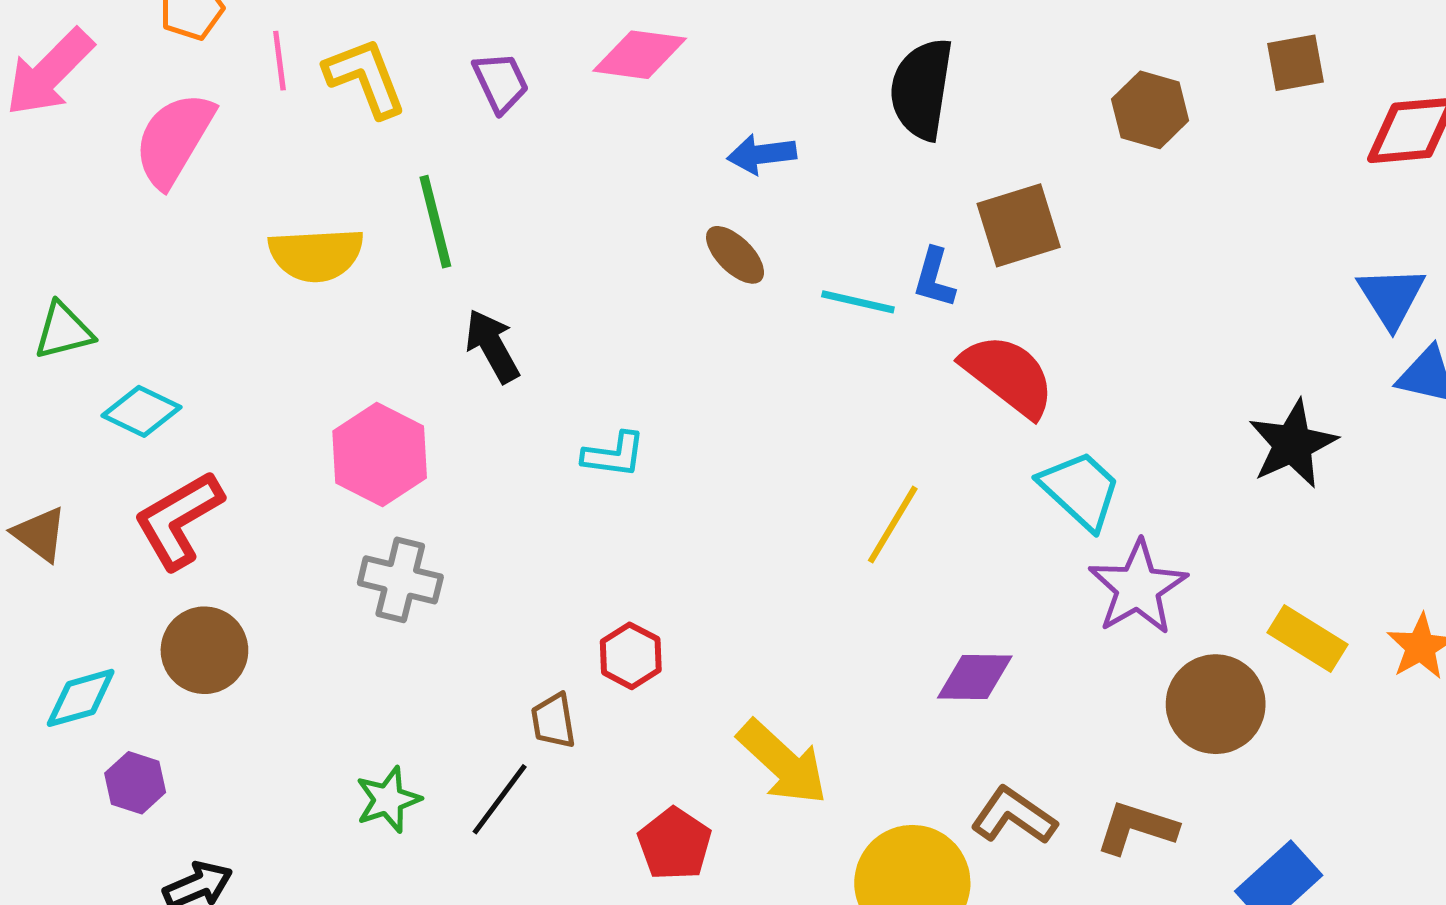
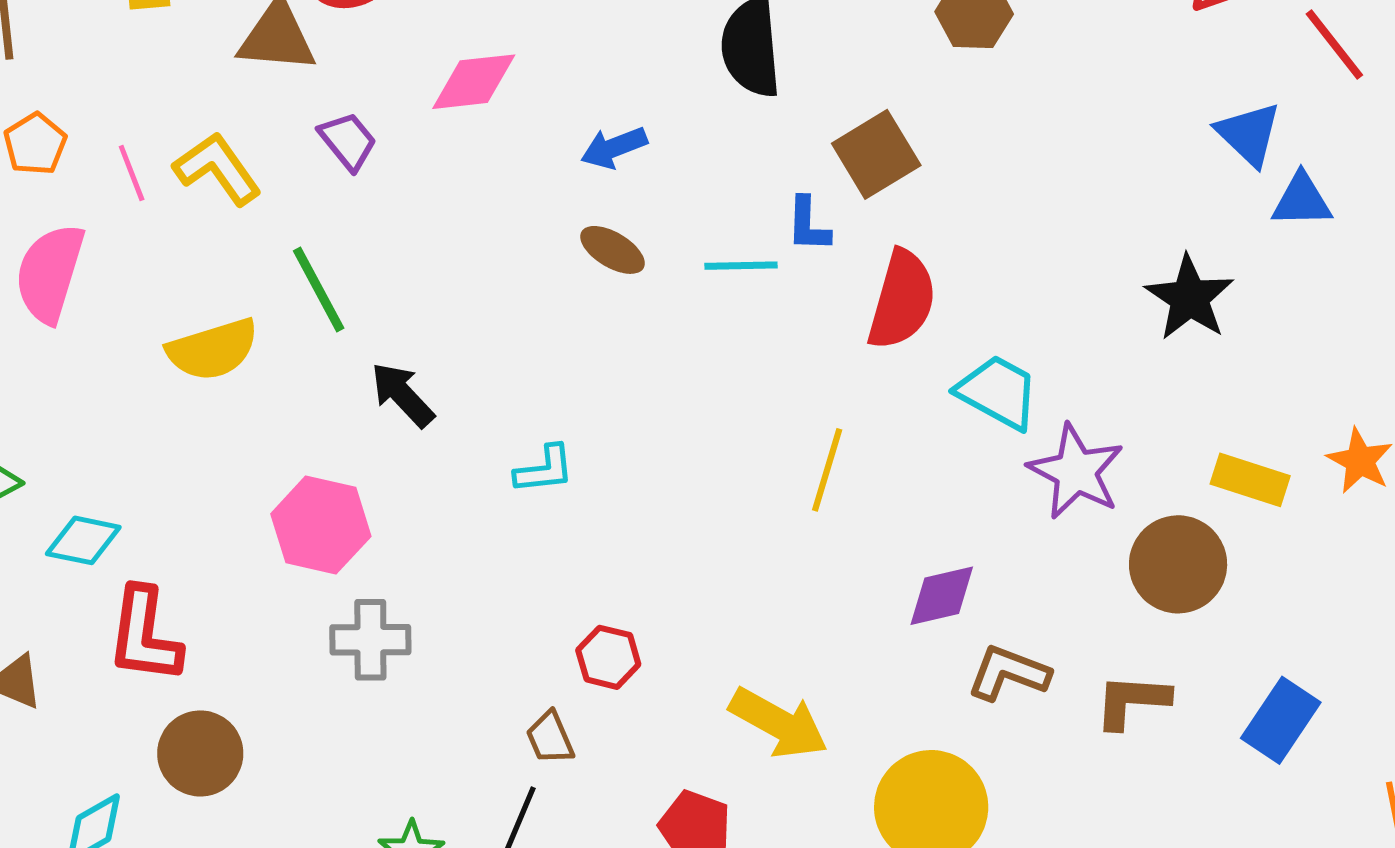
red semicircle: (1008, 375) -> (902, 300), turned 82
red L-shape: (178, 520) -> (144, 635), turned -38
brown L-shape: (1014, 816) -> (1009, 673), moved

